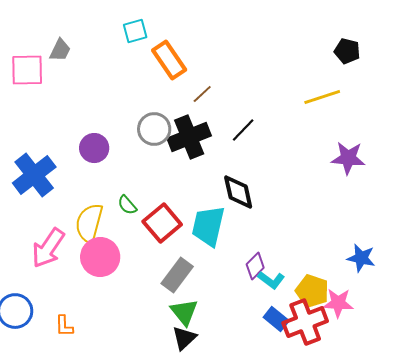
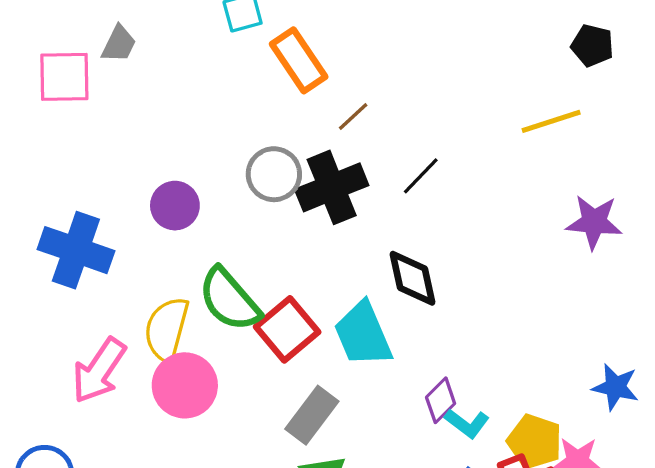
blue cross: (34, 175) -> (76, 250), turned -33
green semicircle: (127, 205) -> (229, 300), size x2.0
cyan trapezoid: (208, 226) -> (363, 334), turned -36

